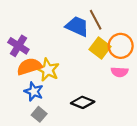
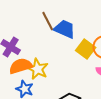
brown line: (96, 20) -> (48, 21), moved

